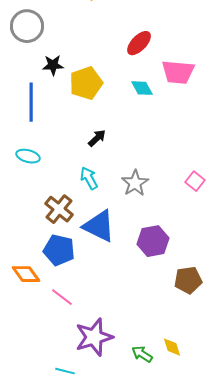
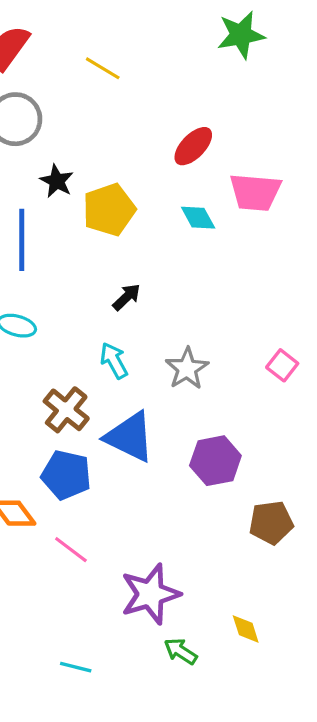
black star: (53, 65) -> (57, 181), turned 30
purple star: (94, 337) -> (150, 594), moved
green arrow: (142, 354) -> (181, 651), moved

